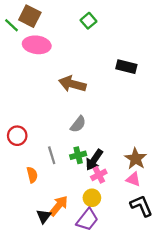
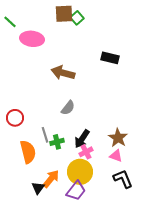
brown square: (30, 16) -> (64, 14), moved, turned -30
green cross: (78, 155) -> (57, 142), moved
orange semicircle: (32, 175) -> (28, 152), size x1.6
yellow circle: (92, 198) -> (80, 172), size x1.6

